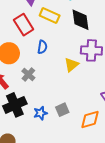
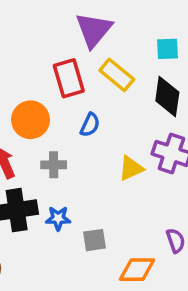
gray cross: (28, 74) -> (54, 165), turned 32
blue star: (40, 113) -> (58, 218), moved

